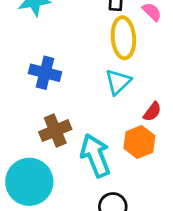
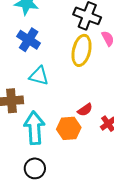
blue cross: (45, 73) -> (29, 40), moved
cyan triangle: (118, 82) -> (39, 76), moved, turned 40

